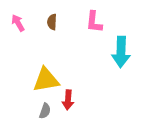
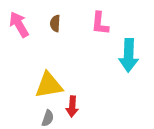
pink arrow: (18, 23) -> (19, 24), size x1.4

